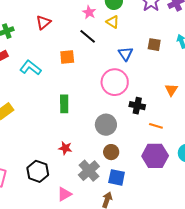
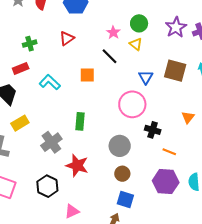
brown square: (154, 45) -> (175, 71), size x1.6
red star: (65, 148) -> (77, 165), size x1.6
gray cross: (89, 171) -> (51, 142), moved

